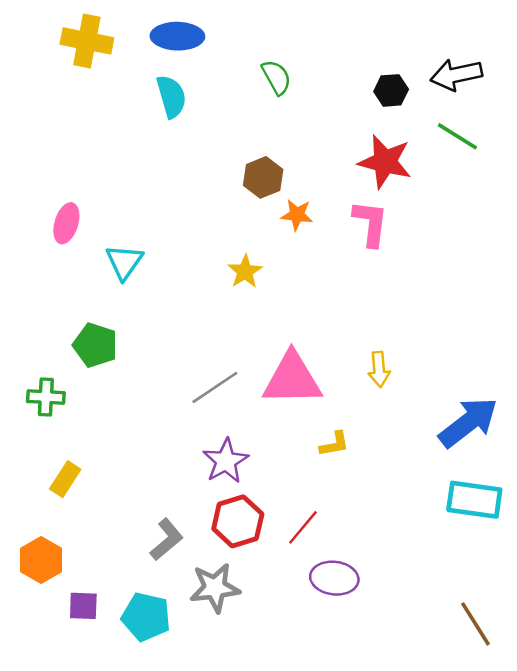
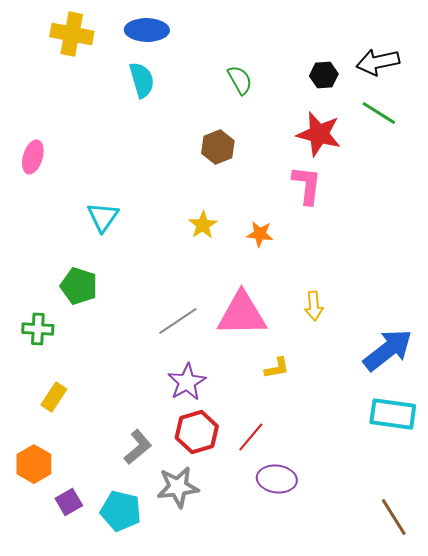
green semicircle: (276, 77) -> (240, 80), moved
orange star: (297, 215) -> (260, 234), moved
pink ellipse: (66, 223) -> (33, 157), moved
purple square: (83, 606) -> (69, 502), turned -32

